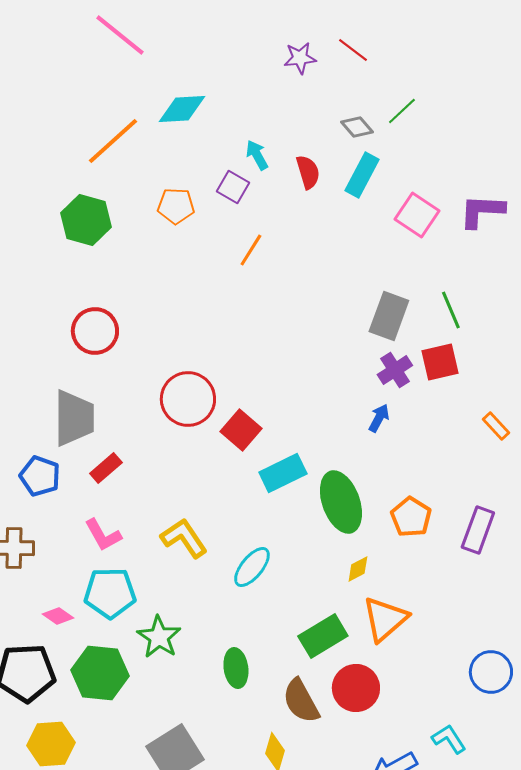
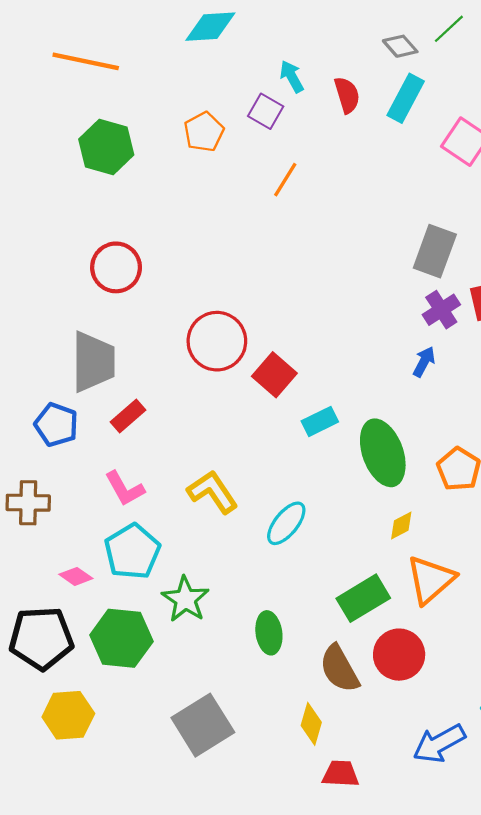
orange line: (113, 141) -> (86, 61), moved, turned 54
orange pentagon: (176, 206) -> (204, 132), turned -30
cyan rectangle: (283, 473) -> (320, 421), size x0.7
cyan pentagon: (110, 593) -> (132, 552), turned -30

